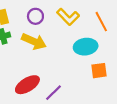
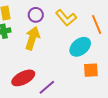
yellow arrow: (34, 41) -> (32, 38), turned -100
cyan ellipse: (86, 47) -> (80, 47), turned -35

